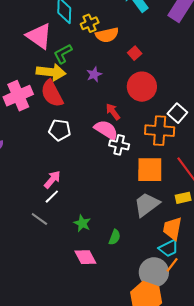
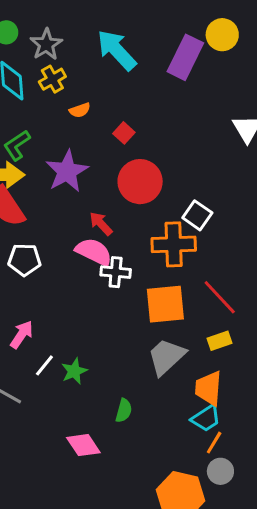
yellow cross: (90, 23) -> (52, 79), moved
orange semicircle: (107, 35) -> (80, 110), size x0.6
purple star: (94, 74) -> (67, 171), size x1.8
white line: (52, 197) -> (44, 365), moved
green star: (82, 223) -> (74, 371), moved, turned 30
gray circle: (154, 272) -> (220, 471), moved, size x0.6

